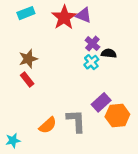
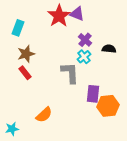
cyan rectangle: (26, 13) -> (18, 28), moved, turned -49
black semicircle: (109, 53) -> (109, 49), moved
purple rectangle: (101, 102) -> (93, 94), turned -42
gray L-shape: (76, 121) -> (70, 73), moved

